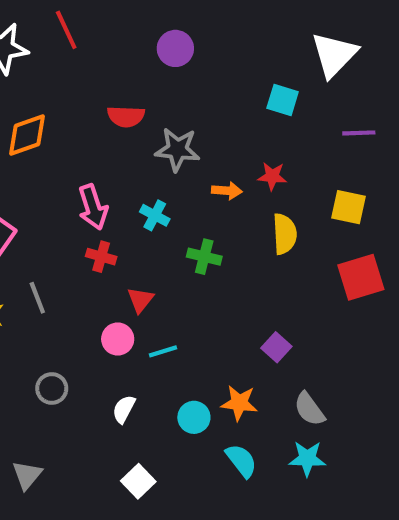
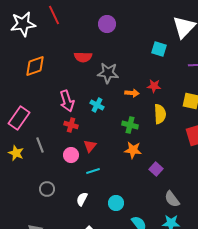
green cross: (204, 257) -> (130, 125), moved
pink circle: (118, 339) -> (71, 155), moved
cyan line: (163, 351) -> (93, 171), moved
orange star: (239, 403) -> (133, 150), moved

